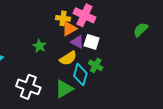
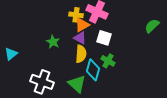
purple triangle: (77, 42) -> (80, 38), moved
yellow semicircle: (68, 58) -> (81, 54), turned -54
green triangle: (64, 89) -> (77, 84), turned -48

